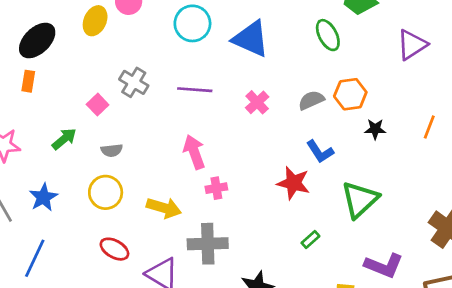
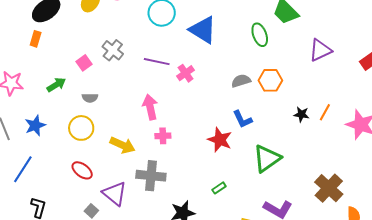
pink cross: (257, 102) -> (186, 73), moved
black star: (375, 129) -> (301, 114), moved
green rectangle: (310, 240) -> (219, 188), moved

